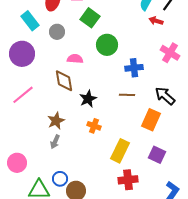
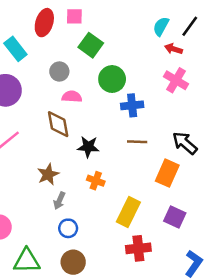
gray circle: (57, 32) -> (59, 71), moved
pink cross: (170, 53) -> (176, 80), moved
blue cross: (134, 68) -> (132, 105), moved
black star: (88, 99) -> (88, 147), turned 30
gray arrow: (55, 142) -> (59, 201), moved
blue circle: (60, 179) -> (68, 228), moved

